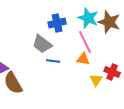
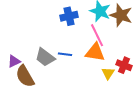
gray trapezoid: (42, 44) -> (45, 57), moved
orange triangle: (83, 59) -> (95, 52), size x1.5

